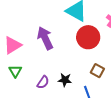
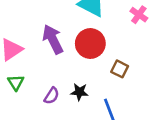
red circle: (88, 37) -> (90, 43), moved
brown square: (97, 71) -> (120, 69), moved

